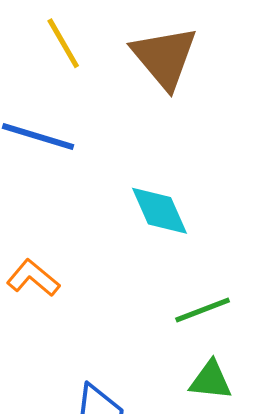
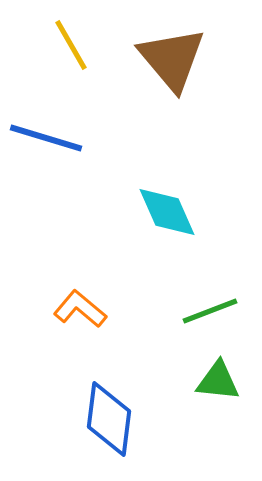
orange L-shape: (33, 278) -> (80, 309), moved

